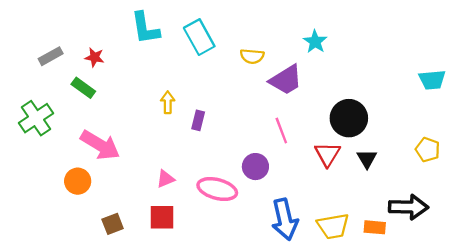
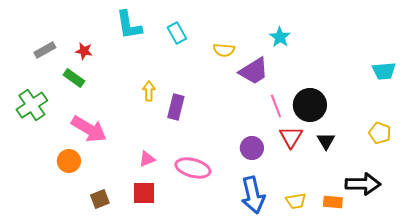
cyan rectangle: (199, 37) -> (177, 33), size x0.7
purple rectangle: (198, 120) -> (176, 107), size x1.4
pink line: (281, 131) -> (276, 106), moved
purple circle: (255, 167) -> (252, 148), moved
yellow trapezoid: (333, 226) -> (296, 201), size x0.7

